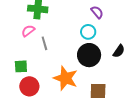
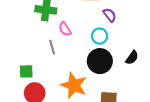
pink semicircle: (28, 31) -> (65, 29), moved, turned -88

